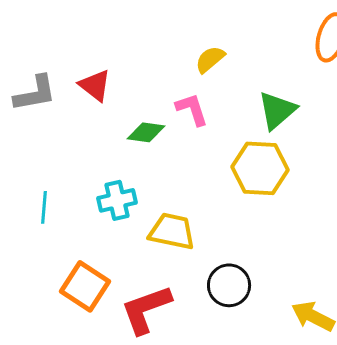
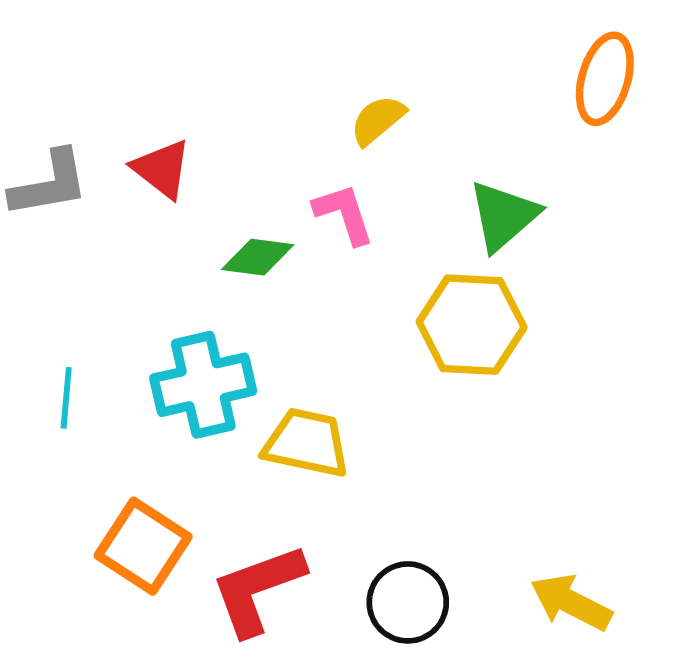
cyan cross: (117, 200) -> (203, 385), size x1.4
black circle: (229, 285) -> (408, 602), moved

